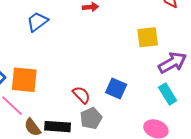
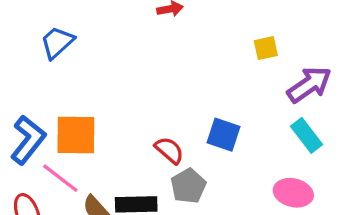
blue trapezoid: (37, 22) -> (57, 42), moved
yellow square: (148, 37) -> (266, 48), size x0.7

